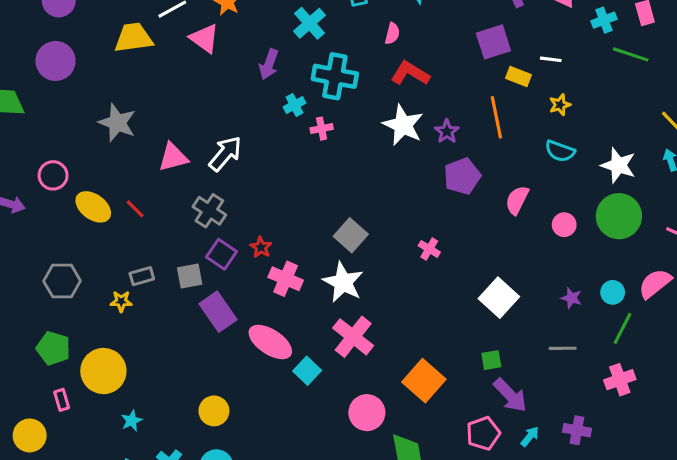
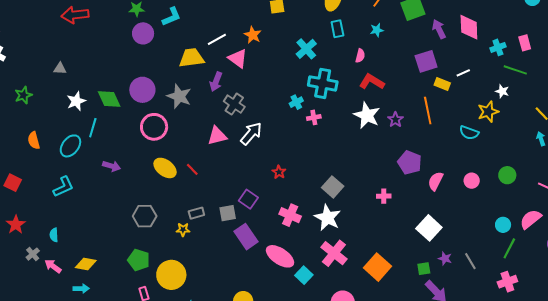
white line: (551, 59) -> (463, 73), turned -32
purple circle: (56, 61) -> (142, 90), moved
purple arrow: (269, 64) -> (216, 82), moved
yellow star: (560, 105) -> (488, 112), moved, size x1.5
gray star: (117, 123) -> (179, 96), moved
white star: (618, 165) -> (502, 91), moved, size x0.6
pink circle: (53, 175) -> (154, 127), moved, size x1.4
purple pentagon: (462, 176) -> (410, 162), moved, turned -30
pink semicircle: (517, 200) -> (436, 181), moved
gray cross: (209, 211) -> (234, 104), moved
green circle: (619, 216) -> (507, 175), size x0.6
red star: (261, 247) -> (279, 172), moved
pink cross: (429, 249) -> (384, 196), turned -32
purple star: (572, 298) -> (445, 259), moved
gray line: (563, 348) -> (470, 261), turned 60
orange square: (424, 381) -> (377, 267), moved

